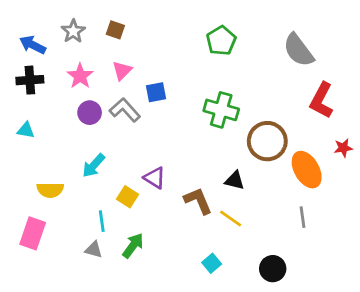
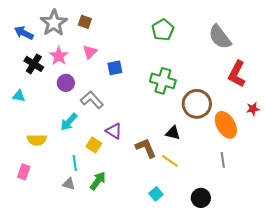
gray star: (73, 31) -> (54, 23), size x1.5
black cross: (30, 80) -> (34, 64), moved, turned 36
gray L-shape: (125, 110) -> (92, 100), moved
pink rectangle: (33, 233) -> (24, 172), size x0.7

